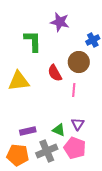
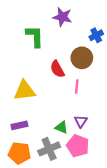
yellow triangle: (19, 81) -> (25, 91), moved
purple rectangle: (28, 131) -> (19, 125), moved

